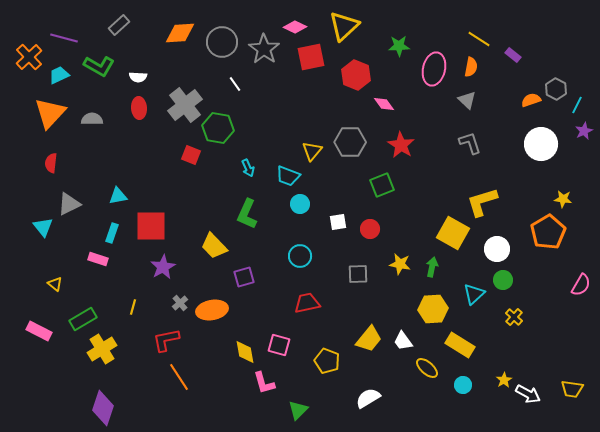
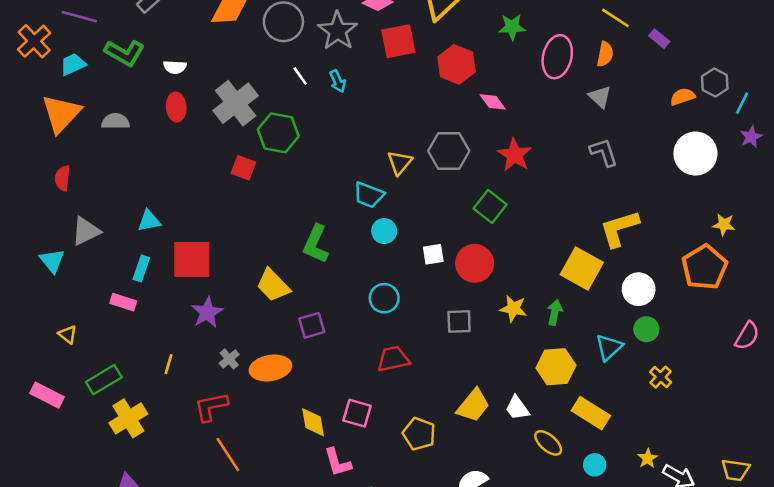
cyan arrow: (248, 168) -> (338, 81), moved
green square: (382, 185) -> (490, 207), turned -30
red circle: (370, 229) -> (475, 263), size x1.5

